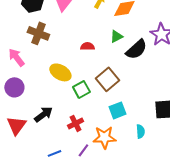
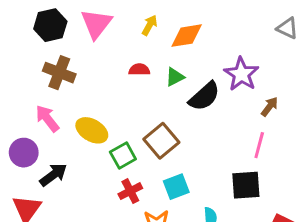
red semicircle: (87, 46) -> (139, 70), moved
pink arrow: (16, 57) -> (47, 118), moved
black arrow: (43, 114) -> (53, 175), moved
red cross: (75, 123) -> (130, 191), moved

